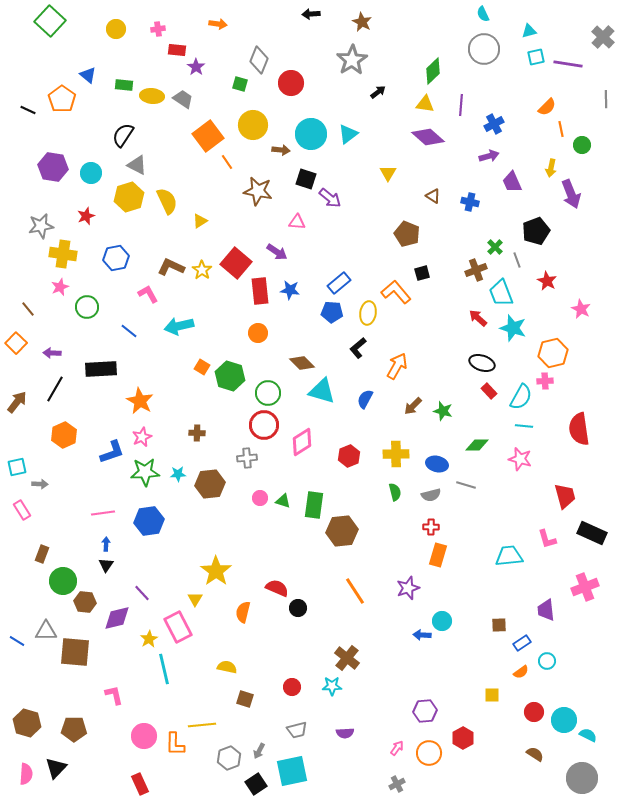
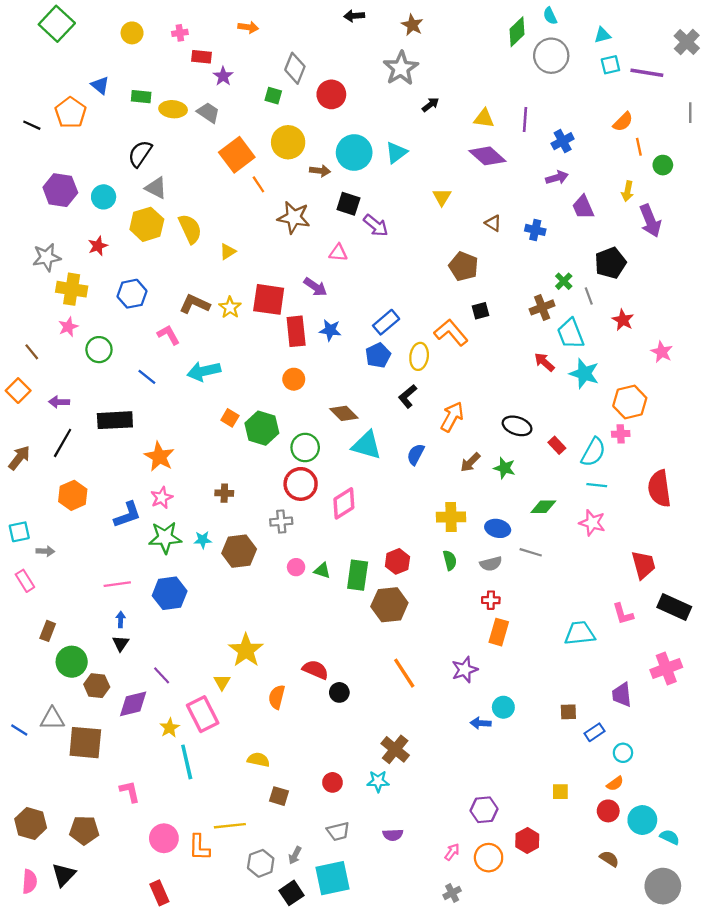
green diamond: (433, 71) -> (517, 32), moved
red square: (236, 263) -> (269, 299), turned -32
blue pentagon: (332, 312) -> (378, 355), turned -30
black ellipse: (482, 363) -> (517, 426), moved
red hexagon: (349, 456) -> (397, 561), moved
orange semicircle: (521, 672) -> (615, 784), moved

